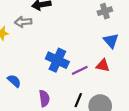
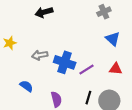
gray arrow: (23, 22) -> (40, 55), moved
red triangle: (103, 66) -> (116, 69), moved

